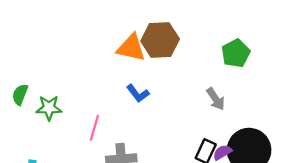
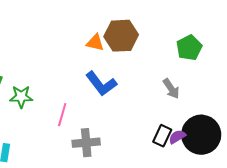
orange triangle: (131, 48) -> (95, 43), size x0.7
blue L-shape: (138, 93) -> (101, 84), size x1.5

